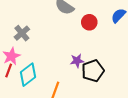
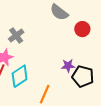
black pentagon: (93, 71) -> (83, 76), turned 30

